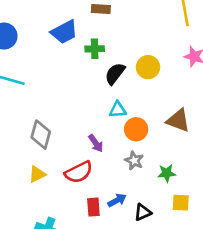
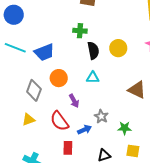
blue trapezoid: (64, 32) -> (44, 52), moved
black semicircle: (115, 74) -> (93, 51), turned 126
orange circle: (136, 129) -> (59, 78), moved
red semicircle: (79, 172) -> (59, 121), turned 75
blue arrow: (117, 200) -> (85, 130), moved

